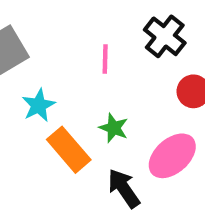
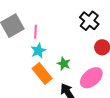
pink line: (105, 59) -> (36, 32), moved
cyan star: (39, 105) -> (38, 51), moved

